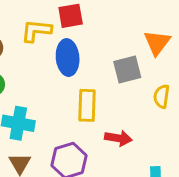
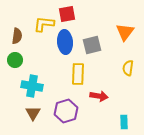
gray square: (127, 69) -> (92, 45), moved

